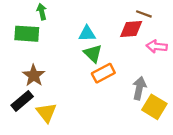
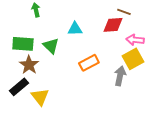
green rectangle: (27, 34) -> (23, 44), moved
green triangle: (93, 53) -> (51, 46), moved
yellow square: (154, 107) -> (133, 59), moved, turned 30

